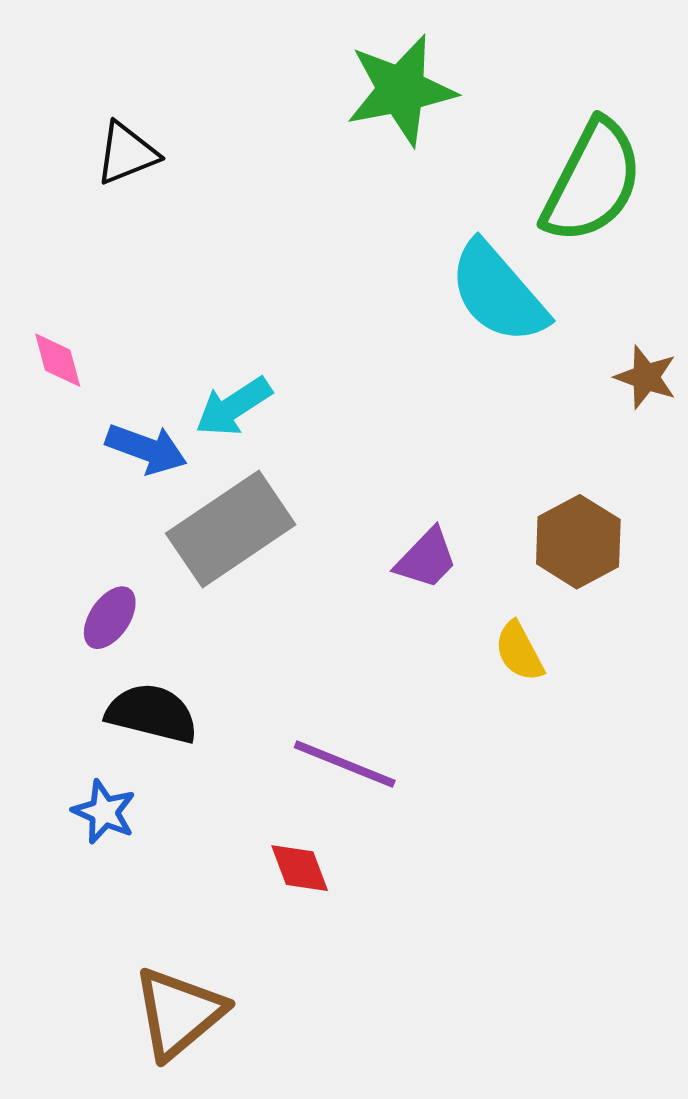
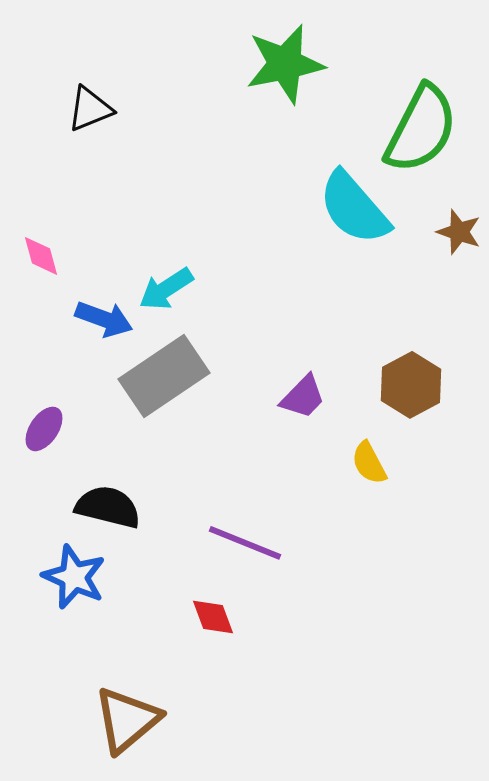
brown star: (646, 377) -> (459, 232), moved
purple ellipse: (110, 618) -> (44, 429), moved
blue star: (104, 812) -> (74, 577), size x1.4

